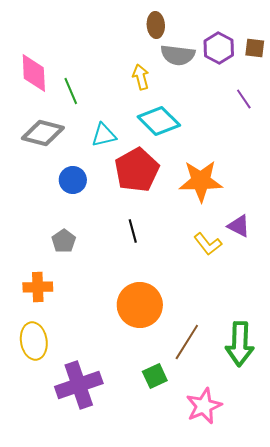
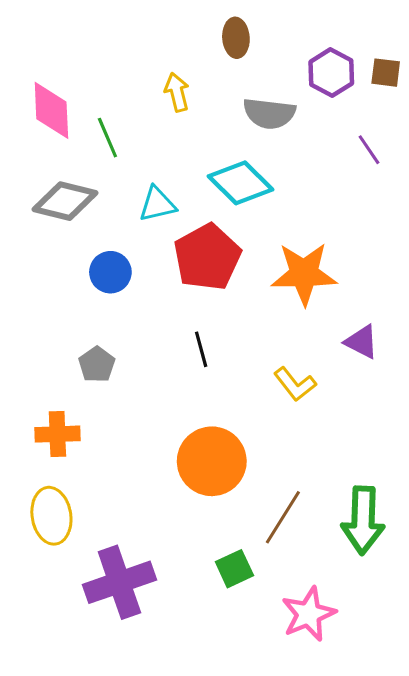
gray semicircle: (178, 55) -> (269, 113), moved
yellow arrow: (141, 77) -> (177, 92), moved
yellow L-shape: (208, 244) -> (295, 384), moved

